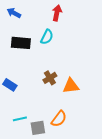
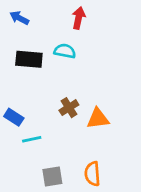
cyan semicircle: (47, 37) -> (65, 51), turned -105
cyan line: (20, 119) -> (32, 139), moved
orange semicircle: (59, 119) -> (92, 174), moved, turned 138

